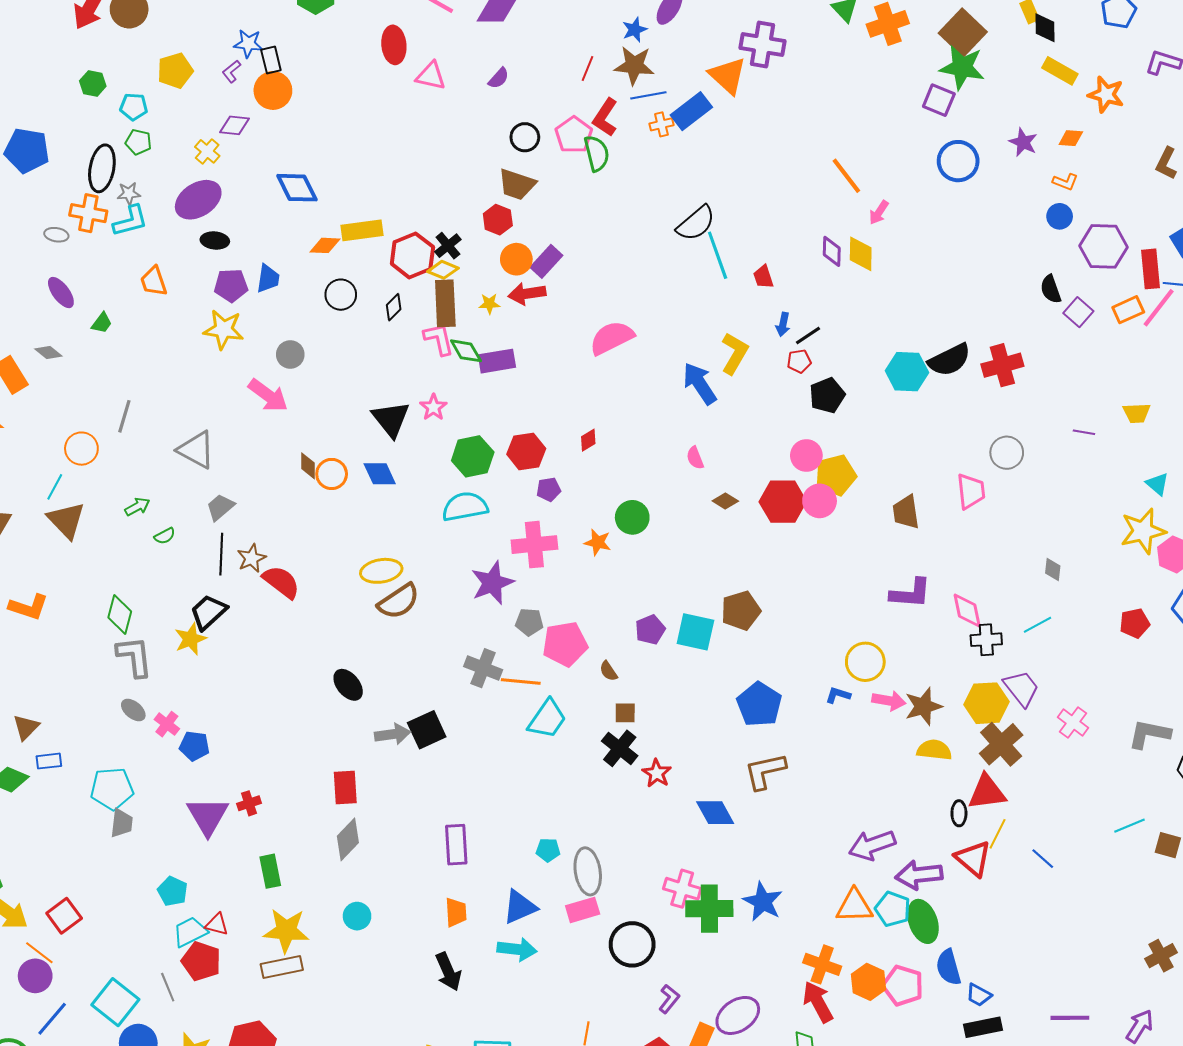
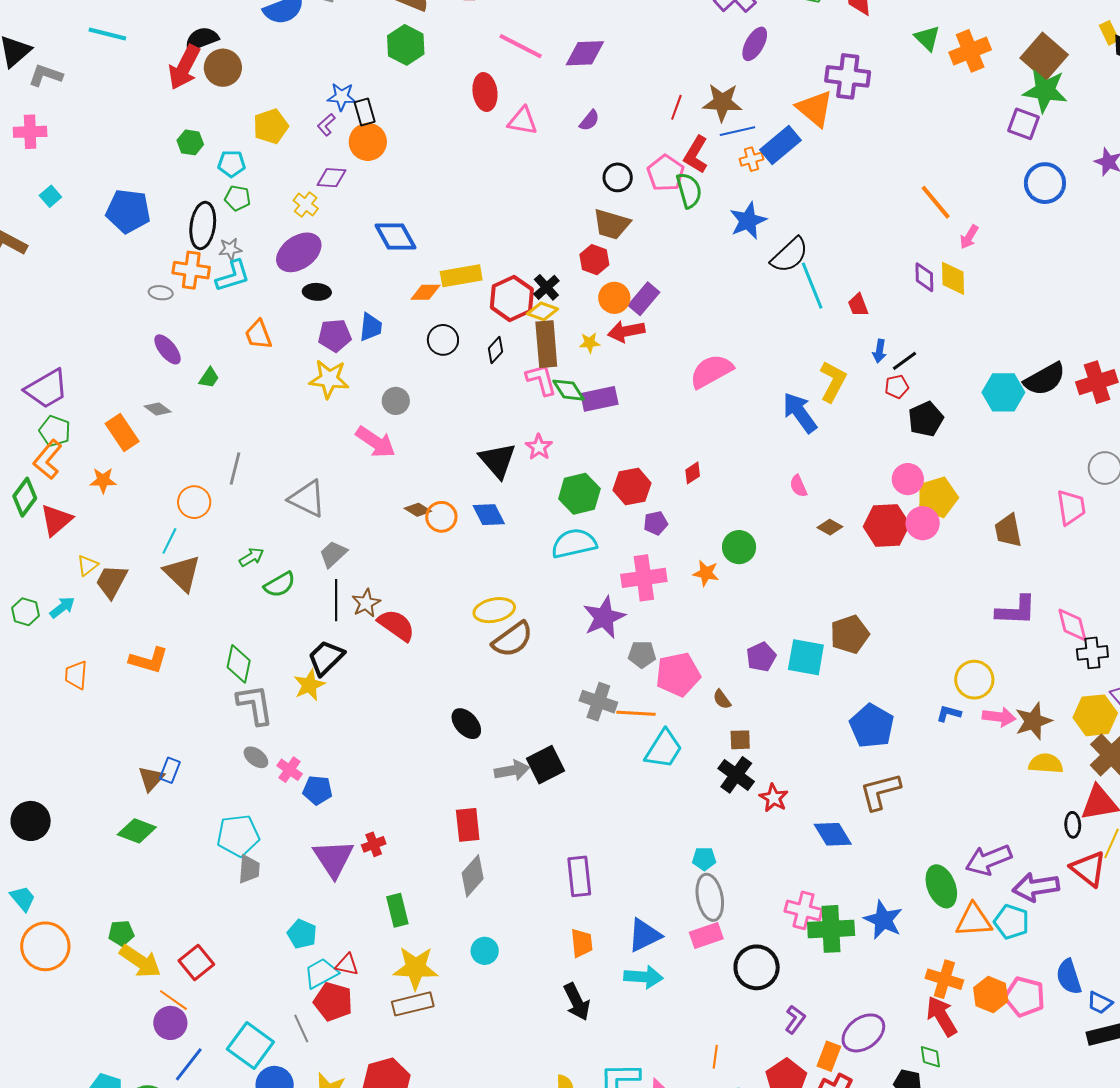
blue star: (635, 30) -> (748, 221), moved, size x1.5
brown diamond: (308, 466) -> (418, 510), turned -56
green semicircle: (165, 536) -> (280, 585), size x1.5
blue rectangle: (49, 761) -> (170, 770), moved, turned -60
cyan pentagon: (548, 850) -> (704, 859), moved
green ellipse: (923, 921) -> (941, 886), moved

